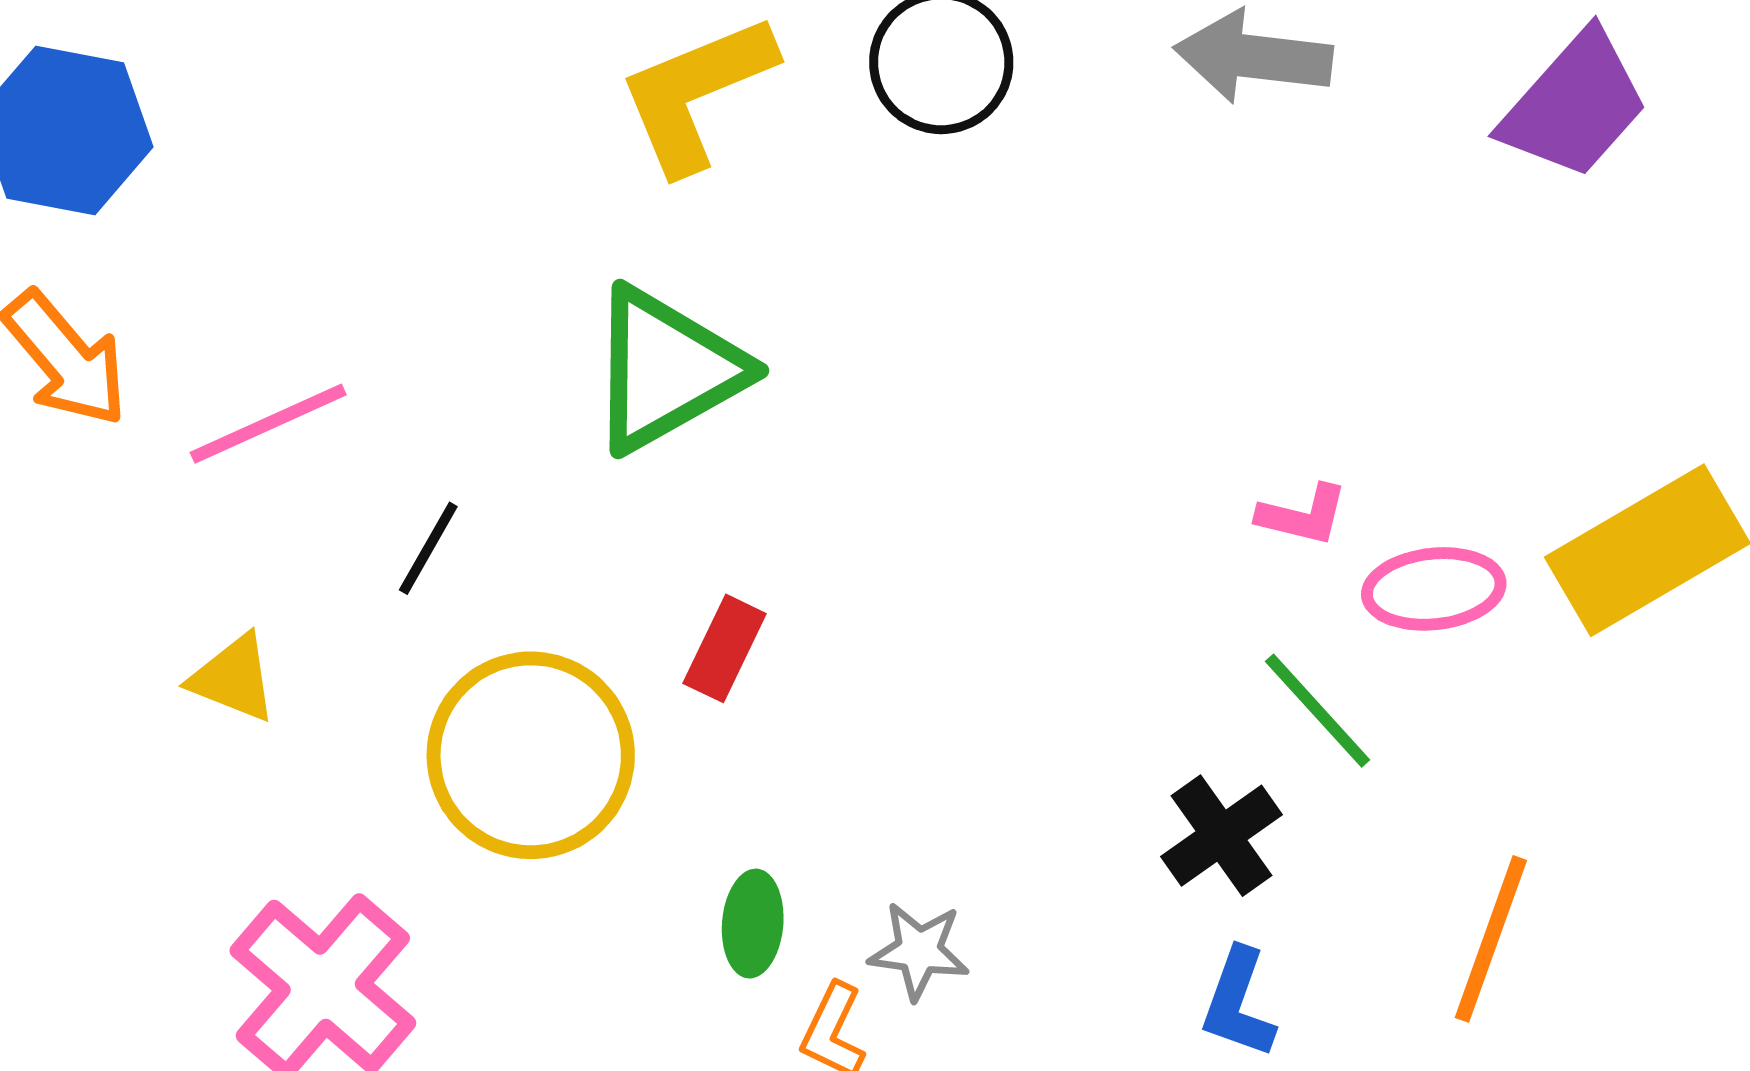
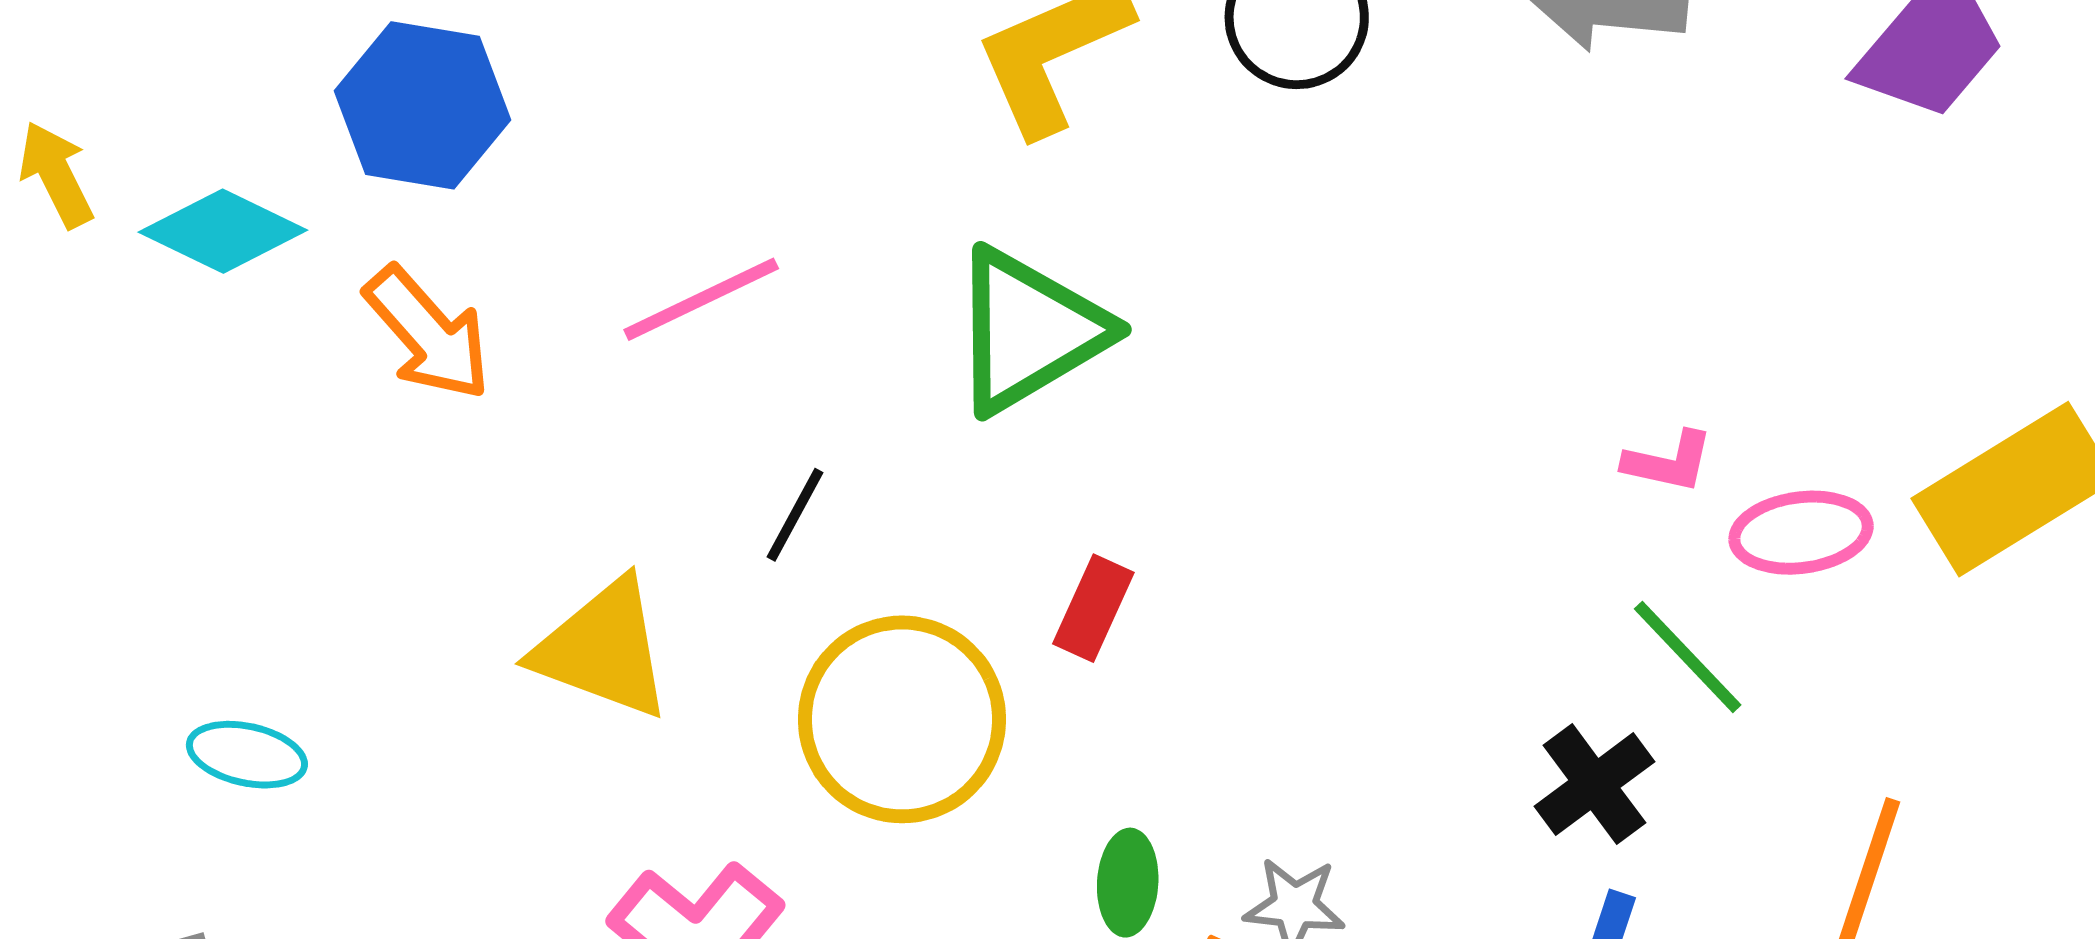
pink line: (268, 424) -> (701, 299), moved
yellow triangle: (233, 678) -> (603, 649), size x1.6

